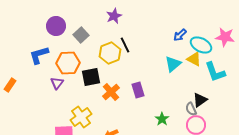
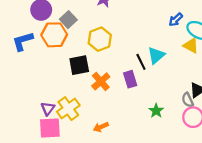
black line: (125, 45) -> (141, 62), moved
orange hexagon: (68, 63) -> (54, 35), moved
cyan triangle: (173, 64) -> (156, 55), moved
purple triangle: (57, 83) -> (48, 109), moved

